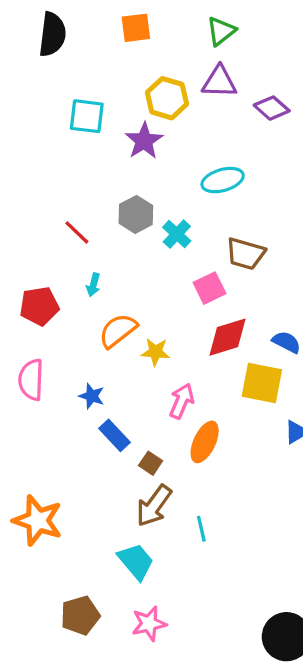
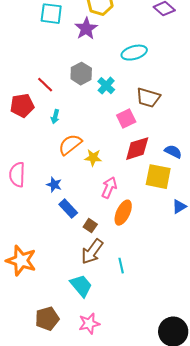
red pentagon: (39, 306) -> (22, 106), moved

